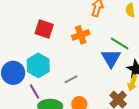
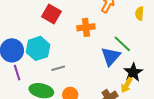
gray line: (71, 79) -> (58, 68), moved
purple line: (35, 91) -> (17, 73), moved

